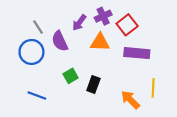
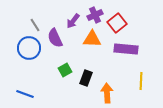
blue line: (37, 95) -> (25, 94), moved
orange arrow: (130, 100) -> (107, 93), moved, turned 42

